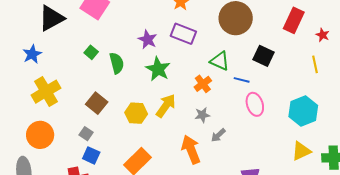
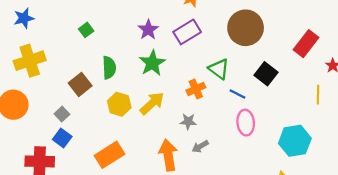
purple rectangle: (183, 34) -> (187, 32), turned -65
green semicircle: (117, 63) -> (109, 68), moved

